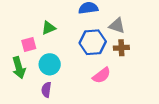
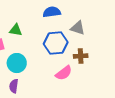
green triangle: (49, 28) -> (16, 30), turned 32
brown cross: (121, 48) -> (81, 56), moved

